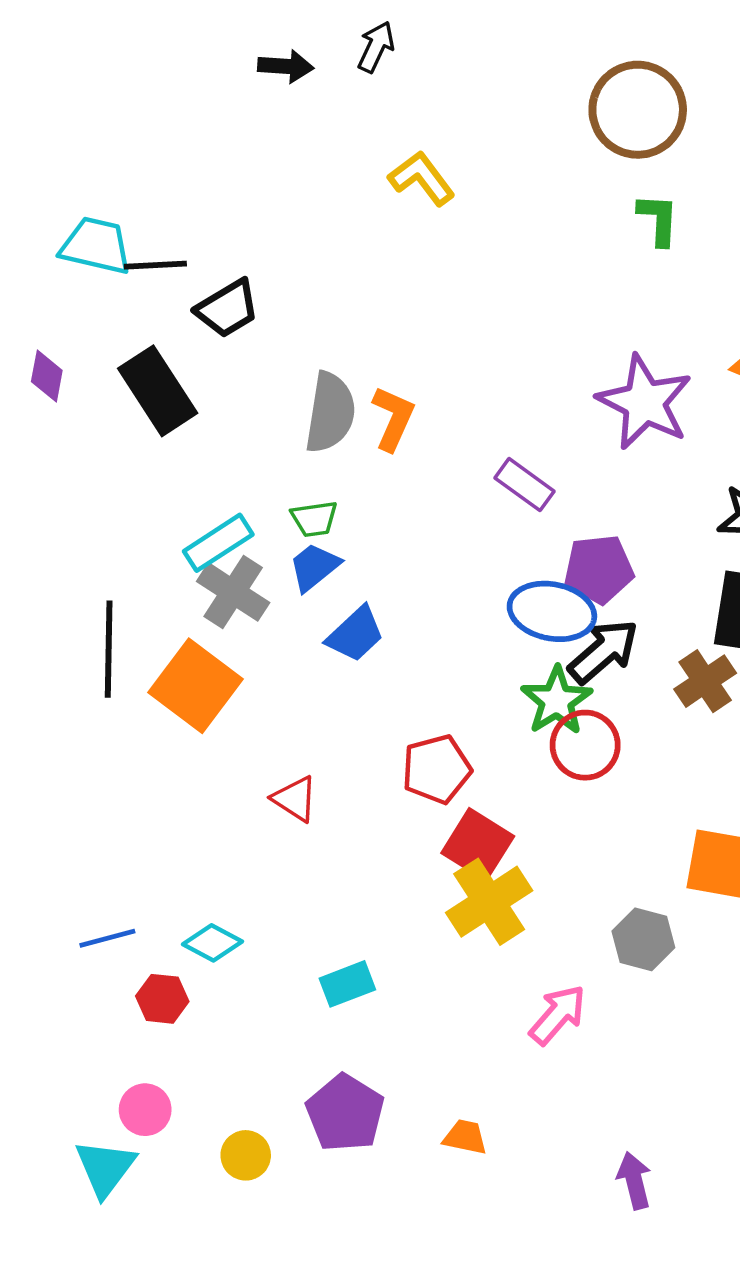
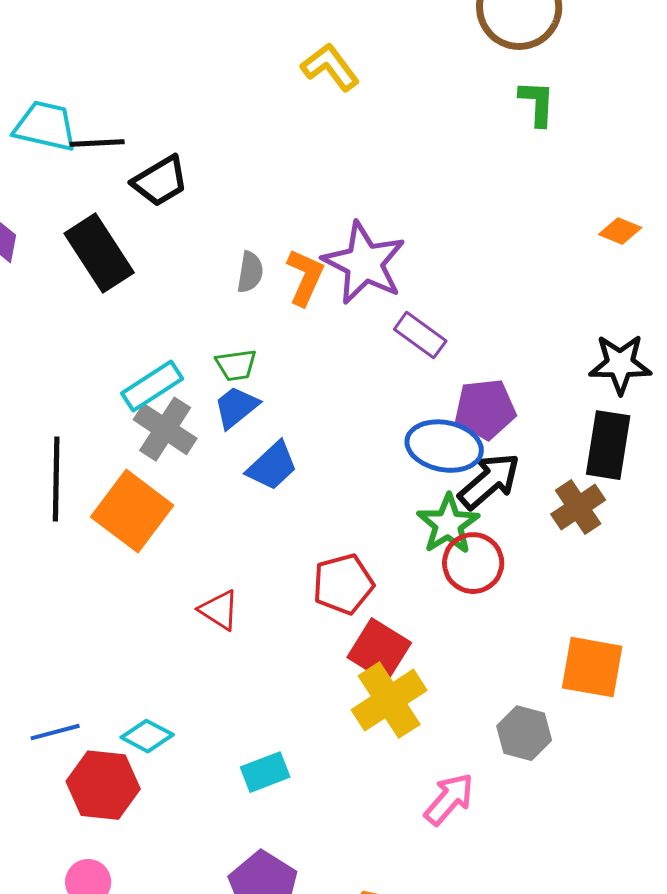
purple star: (645, 402) -> (364, 263), moved
gray semicircle: (330, 413) -> (250, 272), size x0.6
red hexagon: (162, 999) -> (103, 785), size x1.6

